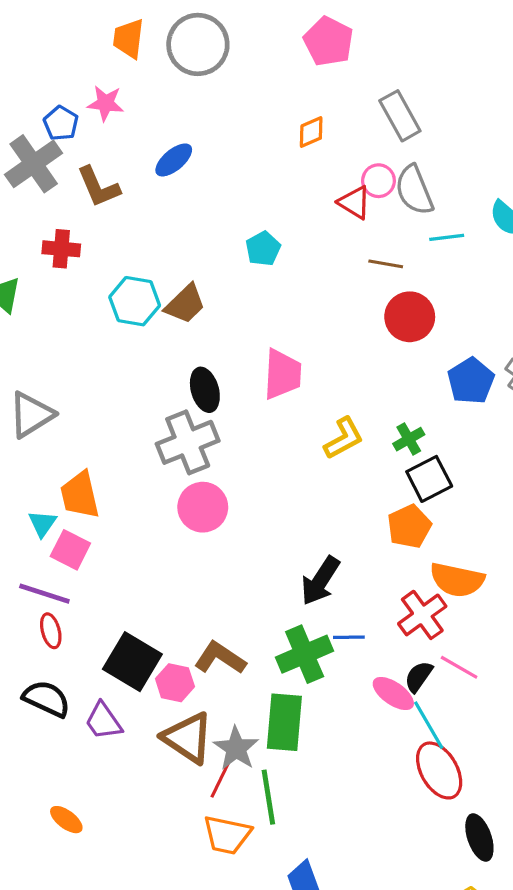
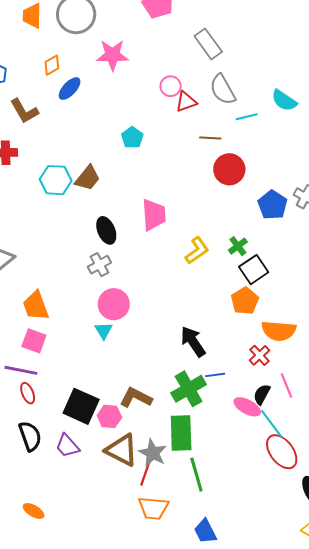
pink star: (106, 103) -> (112, 55), moved, size x1.4
orange diamond: (311, 132) -> (52, 65), moved
pink circle: (378, 181) -> (171, 86), moved
red triangle: (354, 202) -> (186, 102), turned -45
gray cross: (188, 442) -> (99, 265), size x0.6
cyan triangle: (42, 524) -> (104, 331), moved
black arrow: (320, 581) -> (193, 342), turned 120
red cross: (422, 615) -> (260, 355), size x0.7
pink line: (459, 667) -> (287, 386), turned 45
black semicircle: (47, 699) -> (30, 436), turned 52
green line: (268, 797) -> (196, 475), moved
orange ellipse: (66, 820) -> (34, 511), moved

